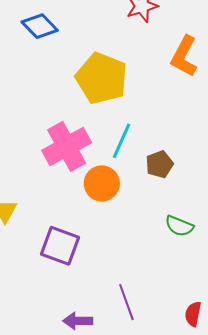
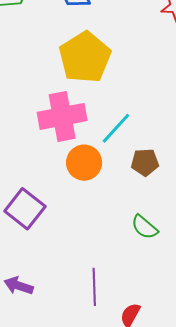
yellow pentagon: (102, 78) -> (85, 57), moved
purple line: (126, 302) -> (94, 287), moved

